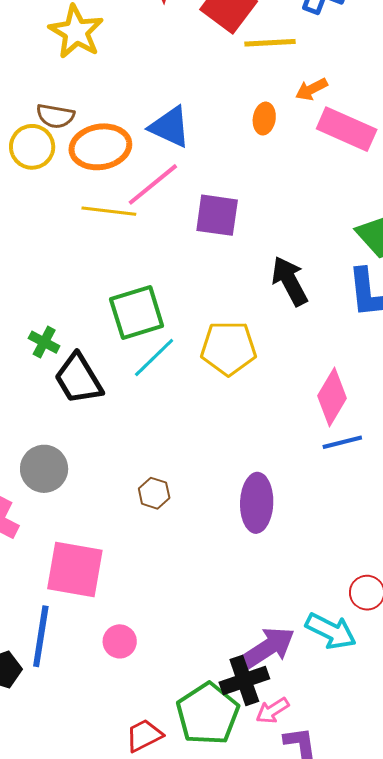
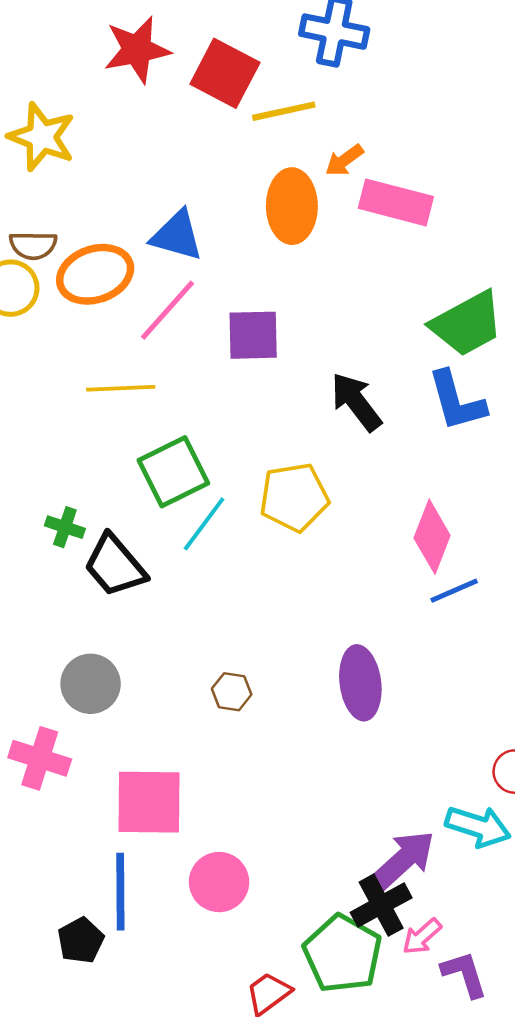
orange ellipse: (264, 119) -> (292, 206), size x1.8
yellow line: (109, 211) -> (121, 388), moved
pink circle: (120, 641) -> (219, 882), size x1.4

